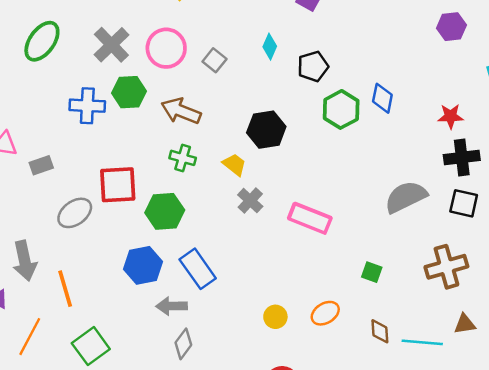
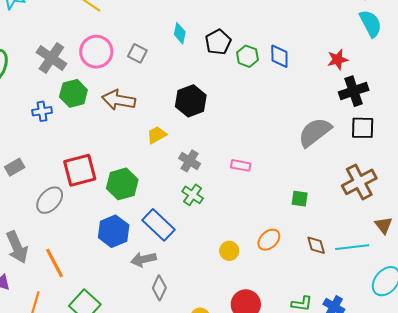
blue cross: (87, 106) -> (42, 111), size x0.7
green hexagon: (341, 109) -> (247, 56), moved, size x0.7
green cross: (183, 158) -> (193, 195), moved, turned 30
yellow trapezoid: (234, 165) -> (157, 135), moved, turned -55
pink rectangle: (310, 218) -> (241, 165), size x0.6
brown triangle: (465, 324) -> (384, 225), turned -48

